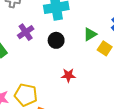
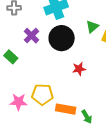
black circle: (56, 40) -> (62, 38), size x1.6

